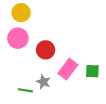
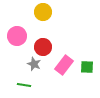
yellow circle: (21, 13) -> (43, 12), moved
gray star: (43, 82) -> (34, 64), moved

